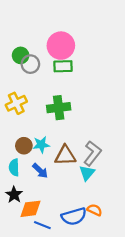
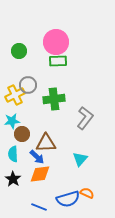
gray circle: (30, 64) -> (28, 85), moved
cyan star: (41, 145) -> (12, 121), moved
gray L-shape: (92, 153) -> (85, 118), moved
brown triangle: (65, 155) -> (46, 143), moved
orange diamond: (30, 209) -> (40, 174), moved

